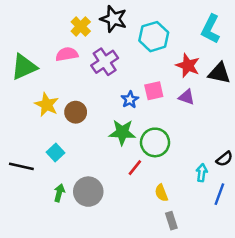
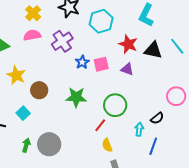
yellow cross: (81, 26) -> (33, 13), moved
blue star: (130, 100) -> (82, 62), moved
brown circle: (76, 112) -> (39, 90), moved
green circle: (155, 142) -> (115, 105), moved
red line: (135, 168) -> (100, 125), moved

